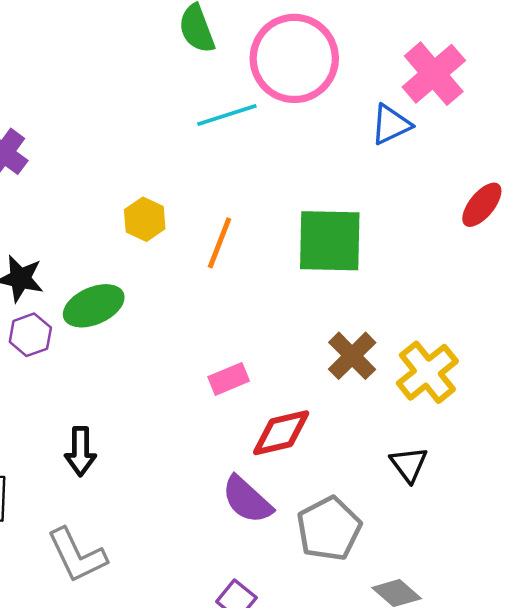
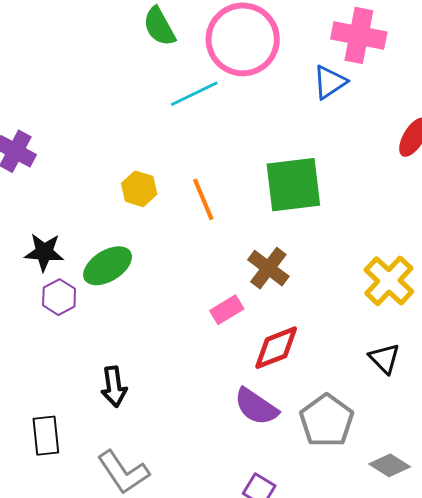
pink cross: (434, 74) -> (359, 35), turned -30
orange line: (220, 243) -> (203, 199), turned -36
brown cross: (352, 356) -> (268, 268), moved

